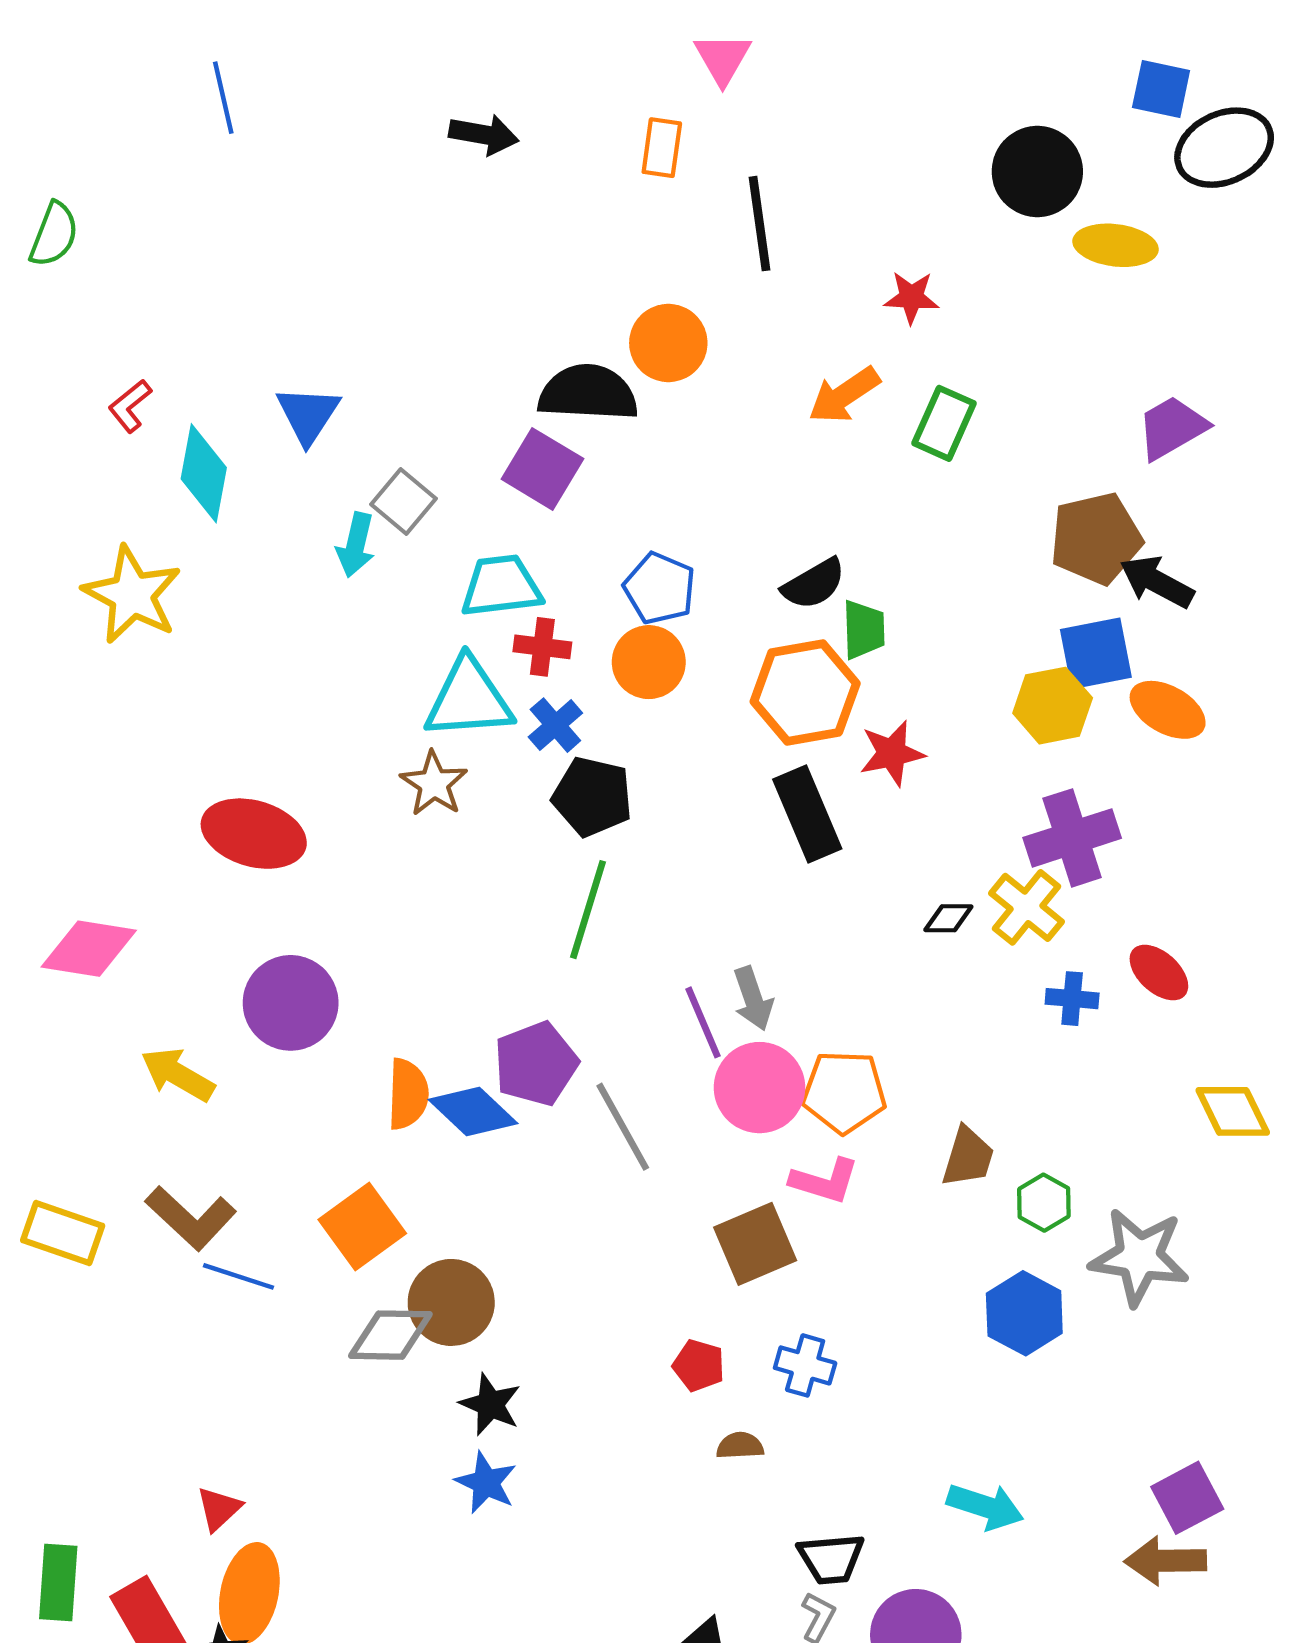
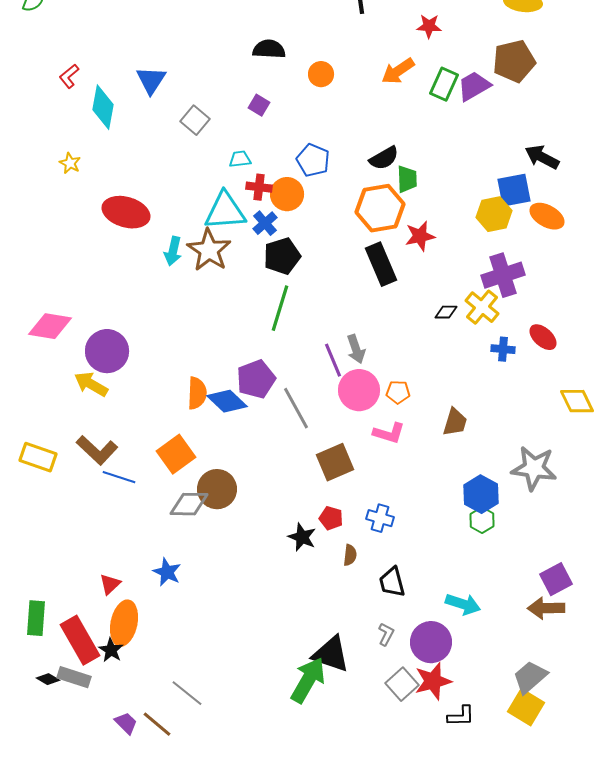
orange circle: (668, 343) -> (321, 74), moved, size x0.7
black semicircle: (588, 393) -> (269, 49), moved, size x0.7
purple trapezoid: (1172, 428) -> (474, 86), moved
purple square: (542, 469) -> (259, 105), size x0.6
brown pentagon: (1096, 538) -> (514, 61), moved
cyan arrow: (356, 545) -> (173, 251), moved
cyan trapezoid: (501, 586) -> (240, 159), size x0.6
yellow star: (132, 595) -> (70, 163), size x0.5
orange circle: (649, 662) -> (287, 194), moved
brown star: (434, 784) -> (209, 250), size x1.4
black pentagon: (592, 797) -> (282, 256), turned -30
red ellipse: (254, 834) -> (126, 212), moved
purple circle: (291, 1003) -> (107, 351), moved
orange pentagon: (844, 1092) -> (398, 392), size x0.6
green hexagon: (1044, 1203) -> (482, 520), moved
brown square: (755, 1244) -> (335, 462), moved
black star: (490, 1405) -> (302, 537), moved
brown semicircle: (740, 1446) -> (350, 555), turned 100
blue star: (486, 1483) -> (167, 572), moved
cyan arrow: (985, 1507) -> (463, 604), moved
black trapezoid: (831, 1559) -> (392, 582), moved, turned 80

